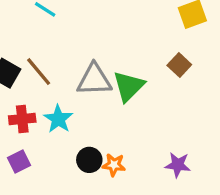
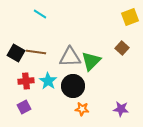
brown line: (39, 72) -> (36, 52), turned -42
black circle: (89, 160) -> (73, 86), moved, size x1.5

